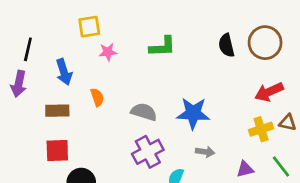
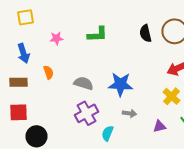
yellow square: (89, 27) -> (26, 17), moved
yellow cross: (261, 129) -> (172, 96), turned -30

